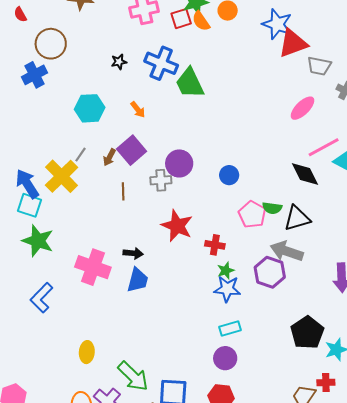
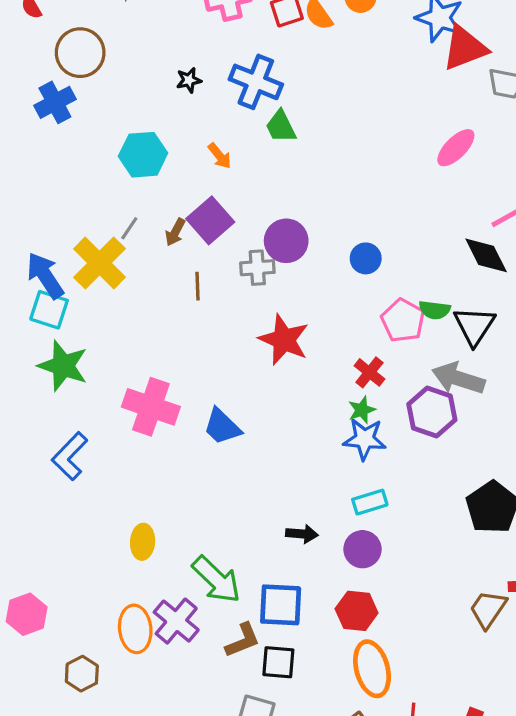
green trapezoid: (190, 83) -> (281, 127), moved, size x0.7
pink ellipse: (302, 108) -> (456, 148), moved
black triangle: (297, 218) -> (474, 326), turned -40
red cross: (215, 245) -> (369, 372), moved, turned 30
black arrow: (133, 253) -> (302, 534), moved
blue trapezoid: (138, 280) -> (222, 427), turned 120

